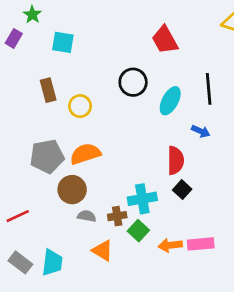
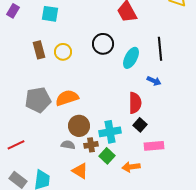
yellow circle: (80, 106) -> (63, 52), moved
brown circle: (72, 190) -> (79, 126), moved
pink rectangle: (201, 244) -> (154, 146), moved

